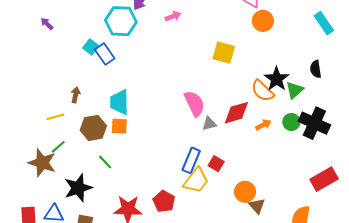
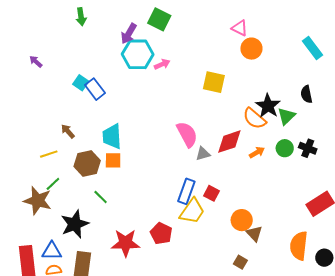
pink arrow: (173, 16) -> (162, 64), moved
cyan hexagon: (121, 21) -> (138, 54), moved
brown arrow: (76, 95) -> (68, 131), turned -49
black cross: (314, 123) -> (308, 148), size x0.6

